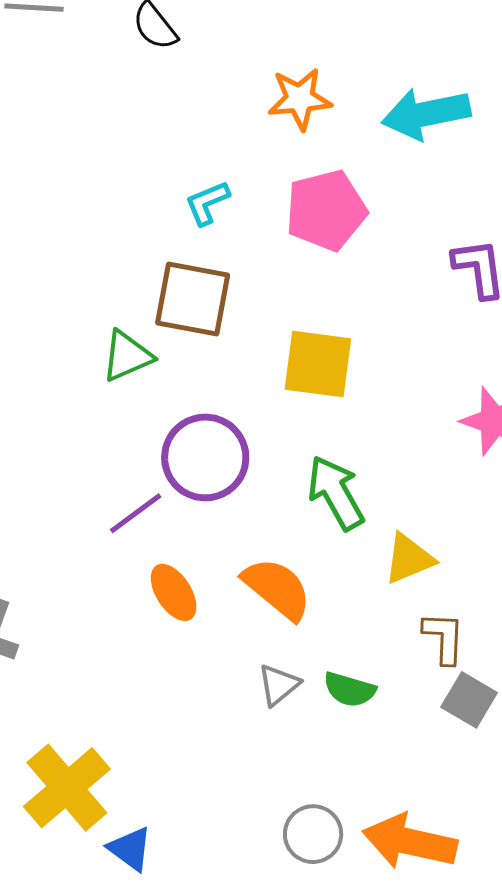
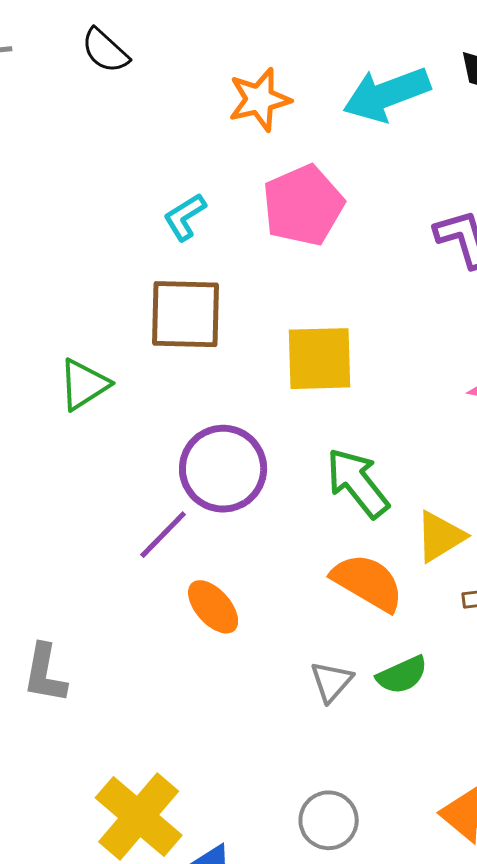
green triangle: (127, 356) -> (84, 385), moved
orange semicircle: (277, 589) -> (368, 582), moved
green semicircle: (349, 690) -> (402, 675), turned -32
gray circle: (313, 834) -> (329, 820), moved

